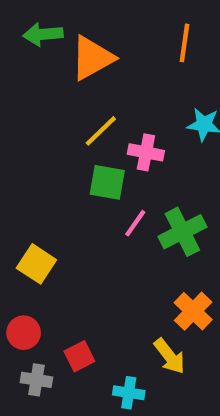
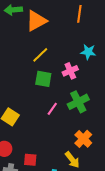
pink cross: (146, 152) -> (70, 71), moved, turned -35
pink line: (135, 223) -> (52, 109), moved
red square: (79, 356) -> (30, 160), turned 32

